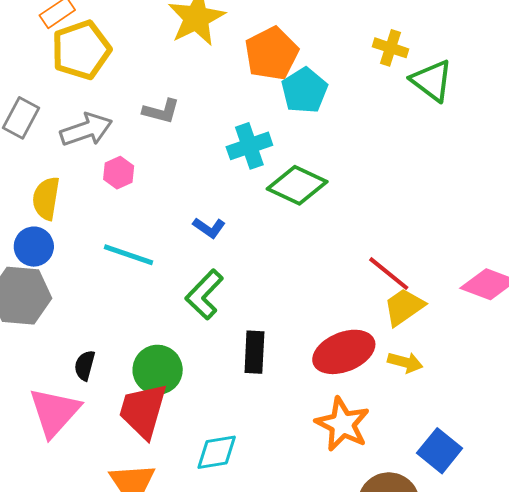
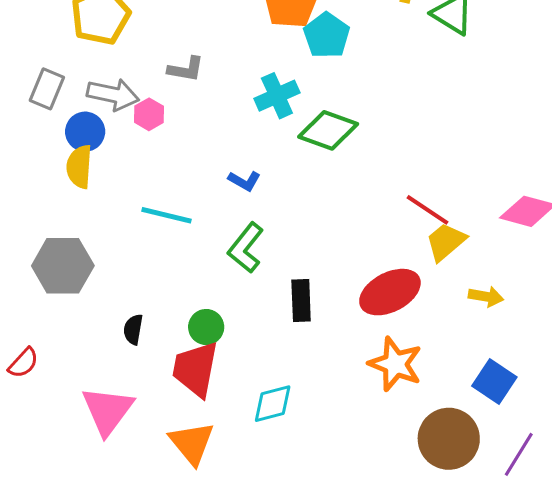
gray arrow: (86, 130) -> (113, 95), turned 36
pink hexagon: (119, 173) -> (149, 114), moved
blue circle: (34, 247) -> (85, 132), moved
yellow arrow: (405, 362) -> (486, 297), moved
green circle: (158, 370) -> (206, 327), size x0.7
pink triangle: (54, 412) -> (108, 411), moved

